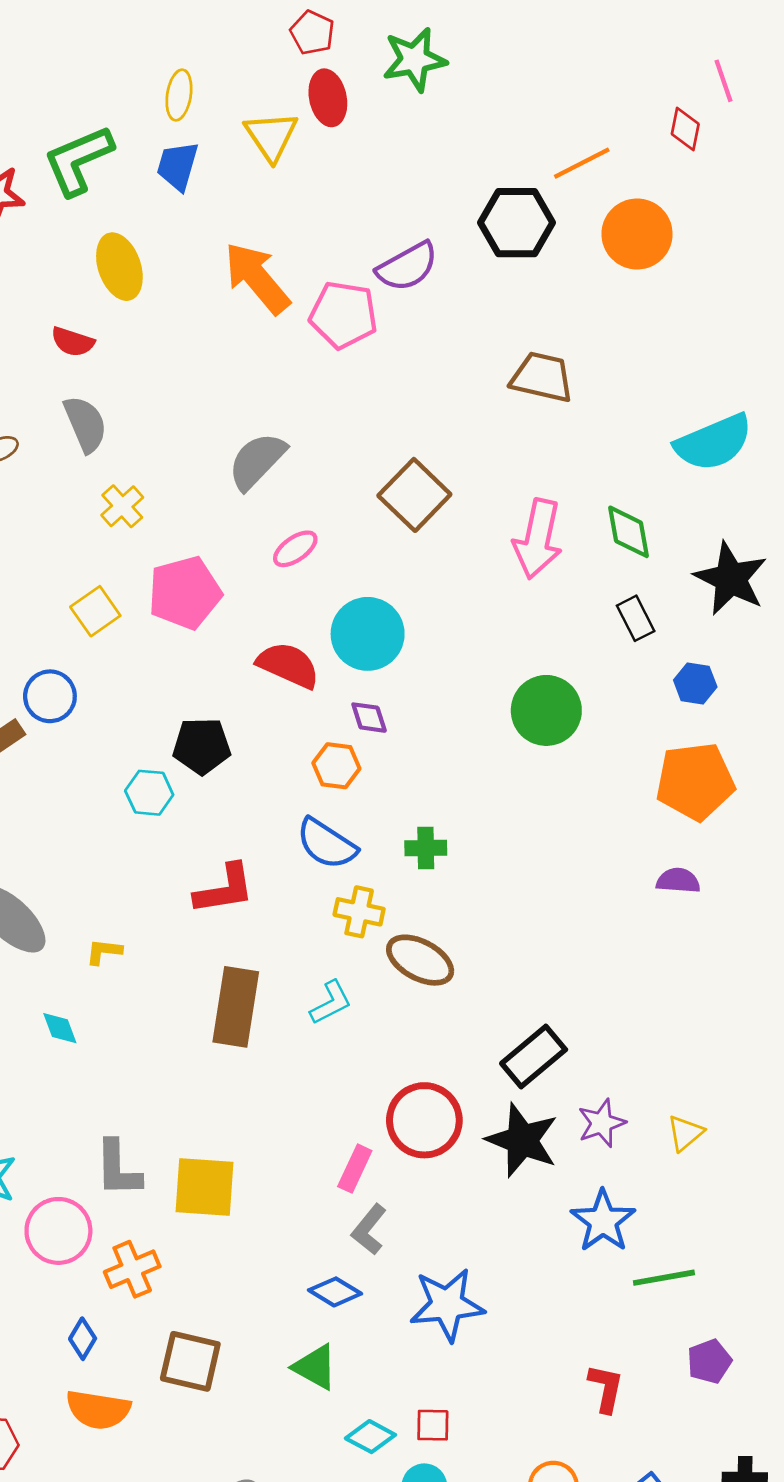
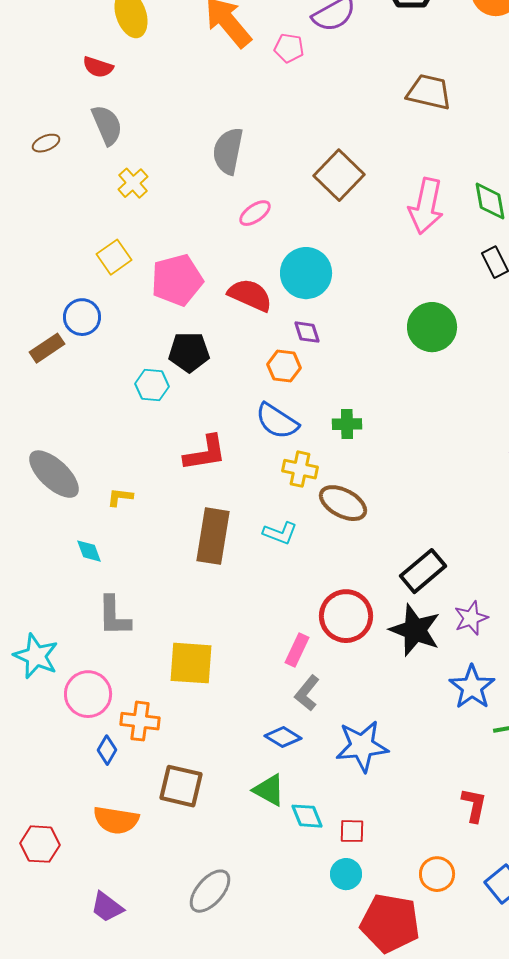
pink pentagon: (343, 315) -> (289, 48), size x0.6
gray semicircle: (257, 461) -> (228, 151), turned -33
pink pentagon: (185, 593) -> (177, 280), moved
cyan L-shape: (331, 1003) -> (280, 533), turned 48
gray L-shape: (118, 1169) -> (114, 616), moved
orange cross: (132, 1269) -> (140, 721), turned 30
blue diamond: (83, 1339) -> (107, 750), moved
cyan diamond: (370, 1437) -> (307, 816), moved, turned 40

